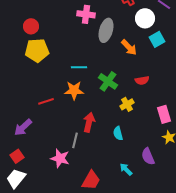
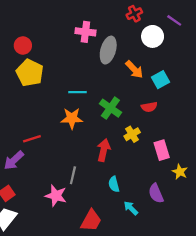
cyan square: (157, 39) -> (160, 80), moved
yellow pentagon: (37, 50) -> (30, 73), turned 30
red line: (46, 101) -> (32, 139), moved
pink rectangle: (164, 114) -> (162, 150), moved
red arrow: (89, 122) -> (104, 150), moved
cyan semicircle: (118, 133) -> (114, 184), moved

